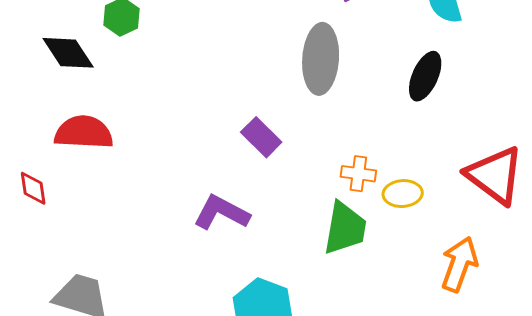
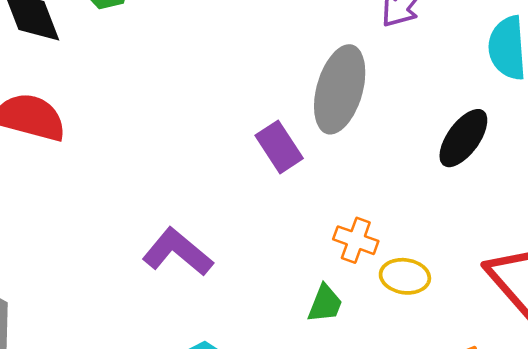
purple rectangle: (261, 137) -> (279, 147), moved
green trapezoid: (345, 228) -> (325, 304), size x0.6

